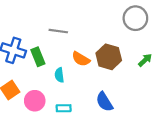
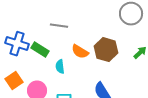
green rectangle: (38, 57) -> (40, 50), turned -36

